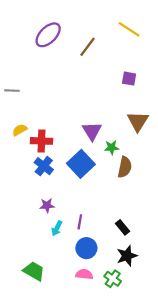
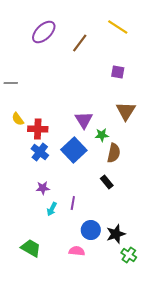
yellow semicircle: (20, 130) -> (18, 119), turned -96
black rectangle: (123, 227) -> (107, 182), moved
blue circle: (86, 248) -> (91, 230), moved
green cross: (113, 279) -> (129, 255), moved

